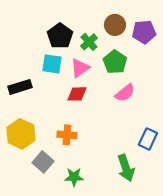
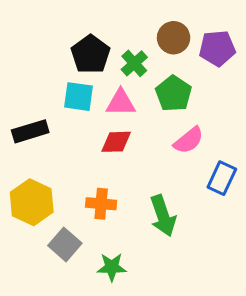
pink triangle: (80, 68) -> (121, 103), turned 35
blue rectangle: (148, 139) -> (222, 178), moved
green arrow: (126, 168) -> (163, 216), moved

